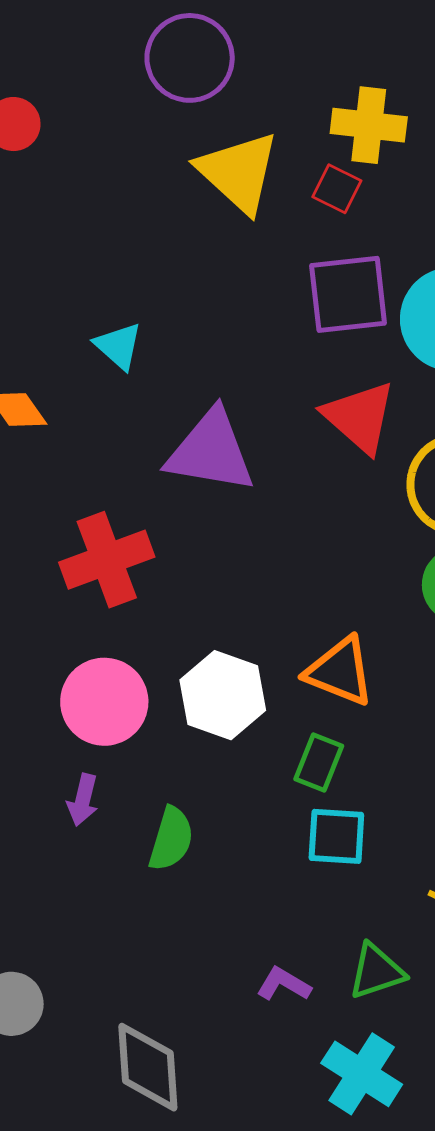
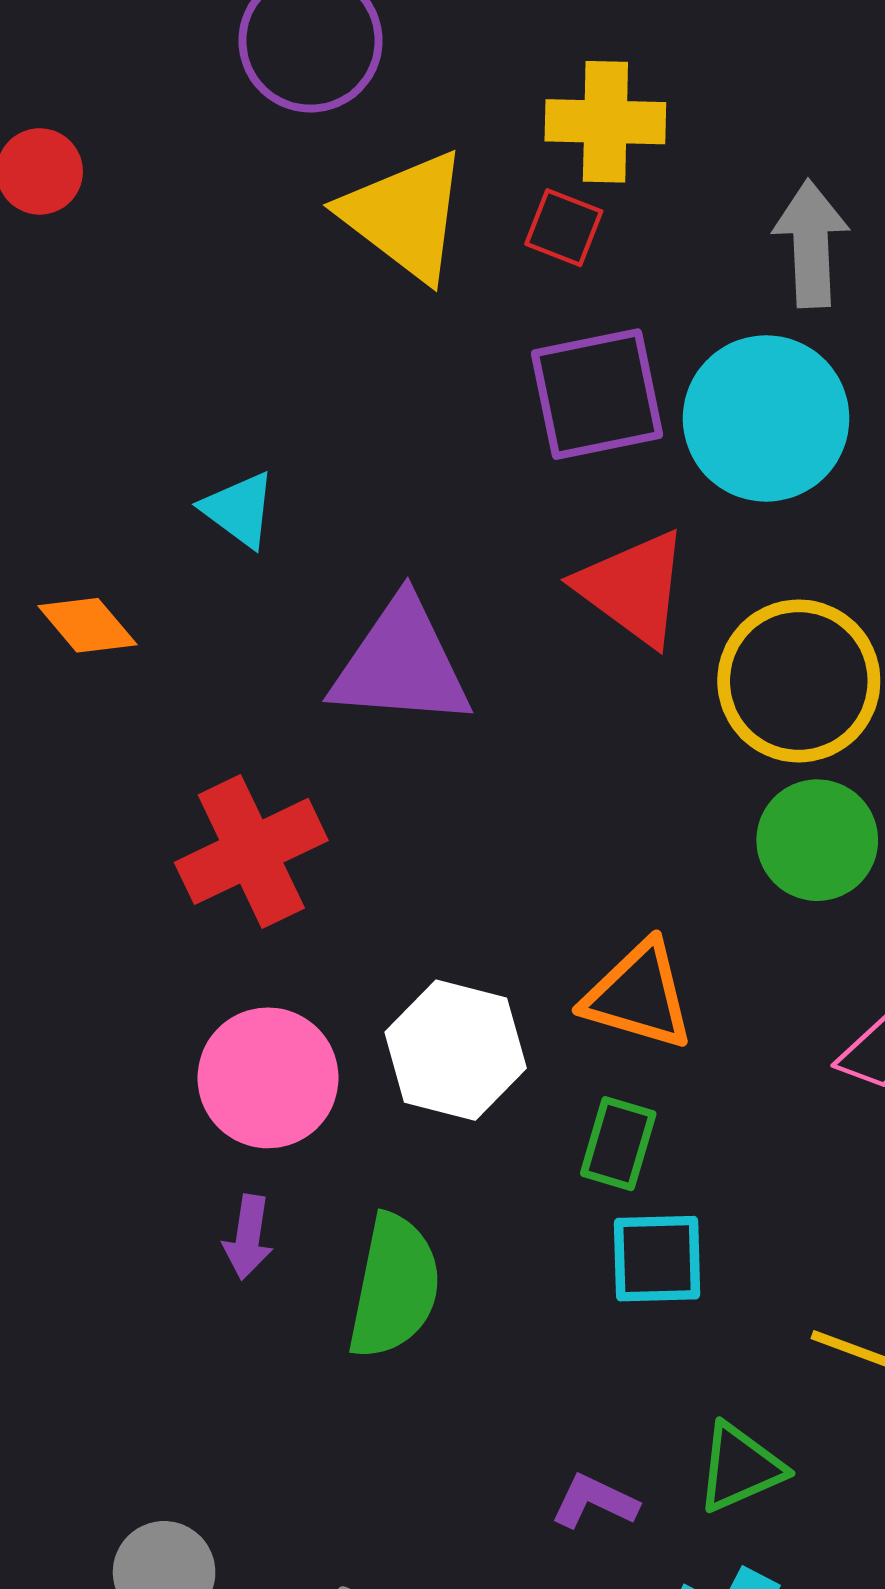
green semicircle: (171, 839) -> (394, 1287), size x1.4

